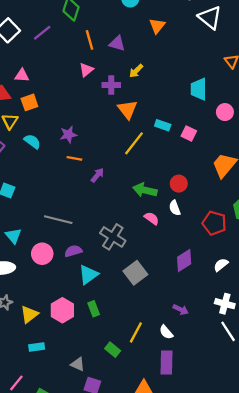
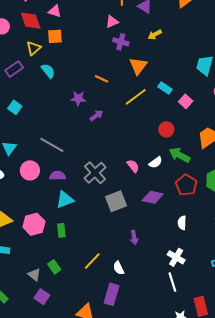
purple cross: (111, 85) -> (121, 42), moved
purple star: (68, 135) -> (78, 98), moved
orange line: (74, 158) -> (102, 79), moved
red circle: (179, 184) -> (166, 129), moved
green arrow: (145, 190) -> (180, 155), moved
white semicircle: (175, 208) -> (156, 162), turned -120
purple diamond: (184, 261) -> (153, 197), moved, turned 30
white semicircle: (221, 265) -> (182, 223), turned -64
gray square: (135, 273) -> (116, 201), moved
purple arrow: (181, 310) -> (134, 238), moved, turned 40
green rectangle: (113, 350) -> (54, 267), moved

